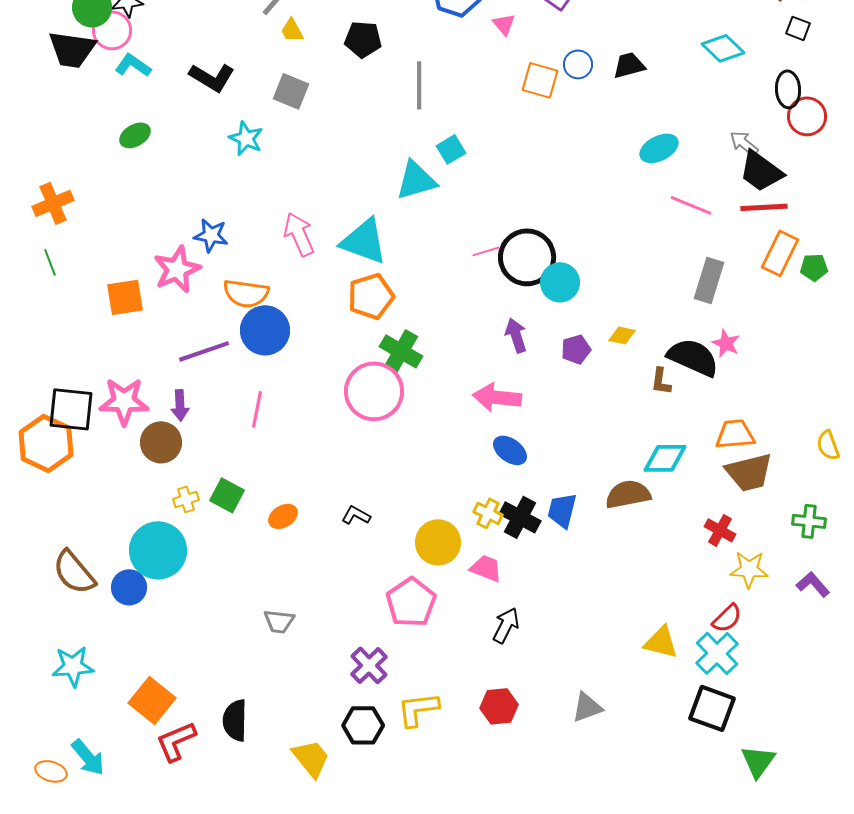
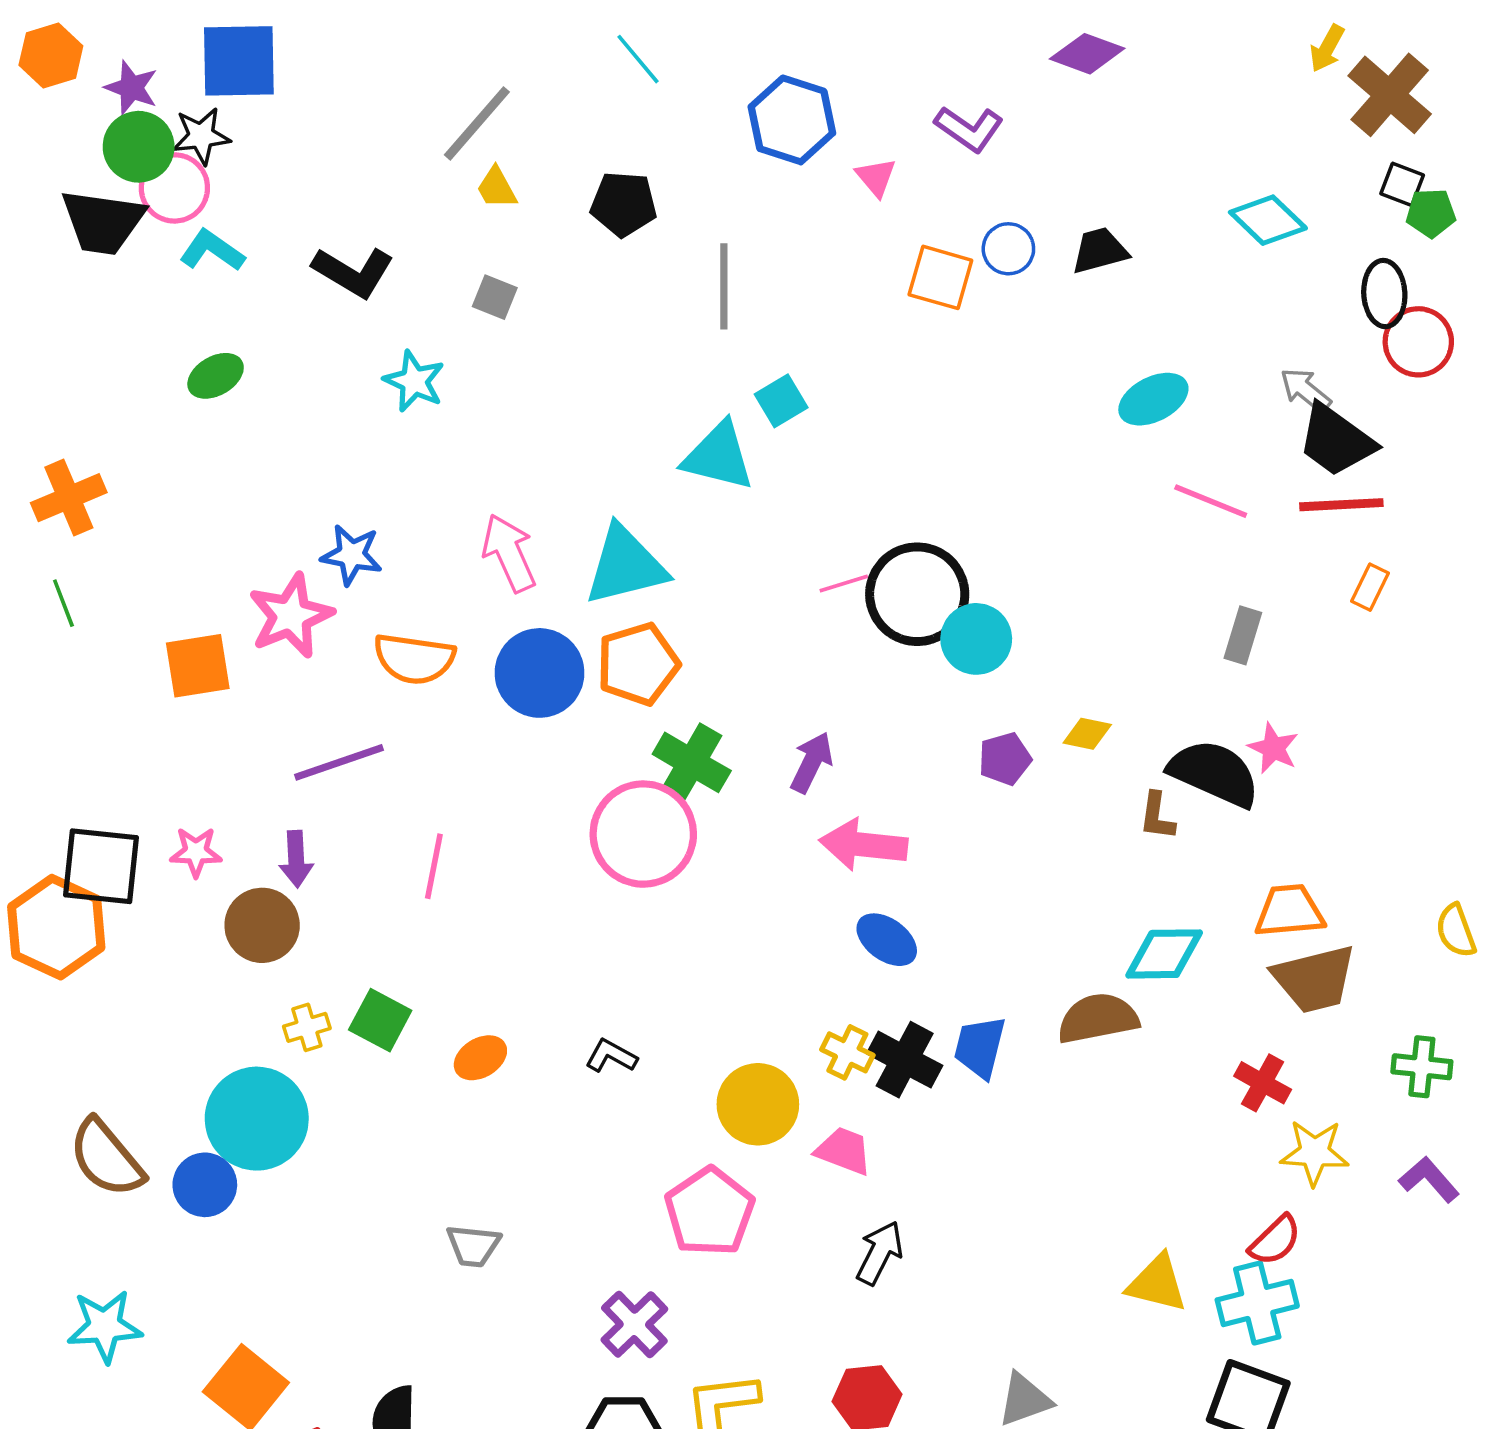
gray square: (291, 91) -> (495, 297), size x0.7
cyan triangle: (416, 180) -> (718, 456), turned 30
cyan triangle: (364, 241) -> (625, 566), turned -34
orange rectangle: (780, 253) -> (1370, 587), size x0.6
green pentagon: (814, 267) -> (1431, 213), moved
gray rectangle: (709, 280) -> (1243, 635), size x0.7
blue circle: (265, 330) -> (540, 673), moved
purple arrow: (516, 335) -> (812, 762), moved, turned 44
pink star: (124, 401) -> (196, 852), size x0.6
cyan cross: (717, 653) -> (1257, 1303), turned 30

